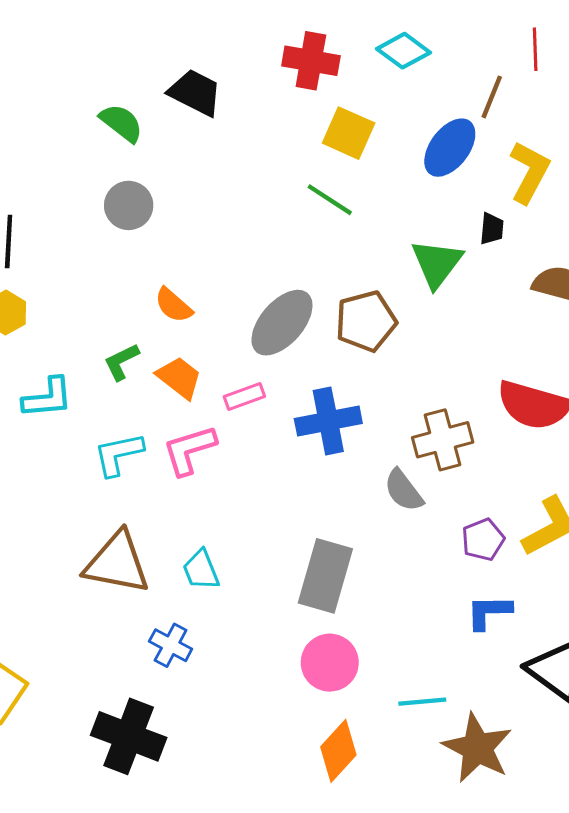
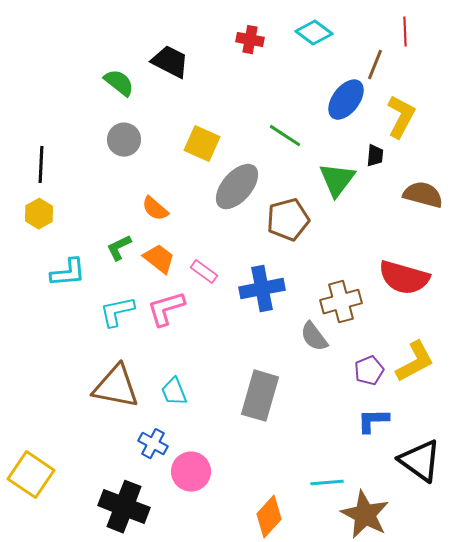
red cross: (311, 61) -> (250, 40), size x0.7
yellow square: (349, 133) -> (202, 144), moved
green line: (330, 200) -> (285, 136), moved
gray ellipse: (282, 323) -> (237, 187), moved
pink rectangle: (244, 396) -> (204, 272), turned 56
pink circle: (330, 663) -> (191, 472), moved

